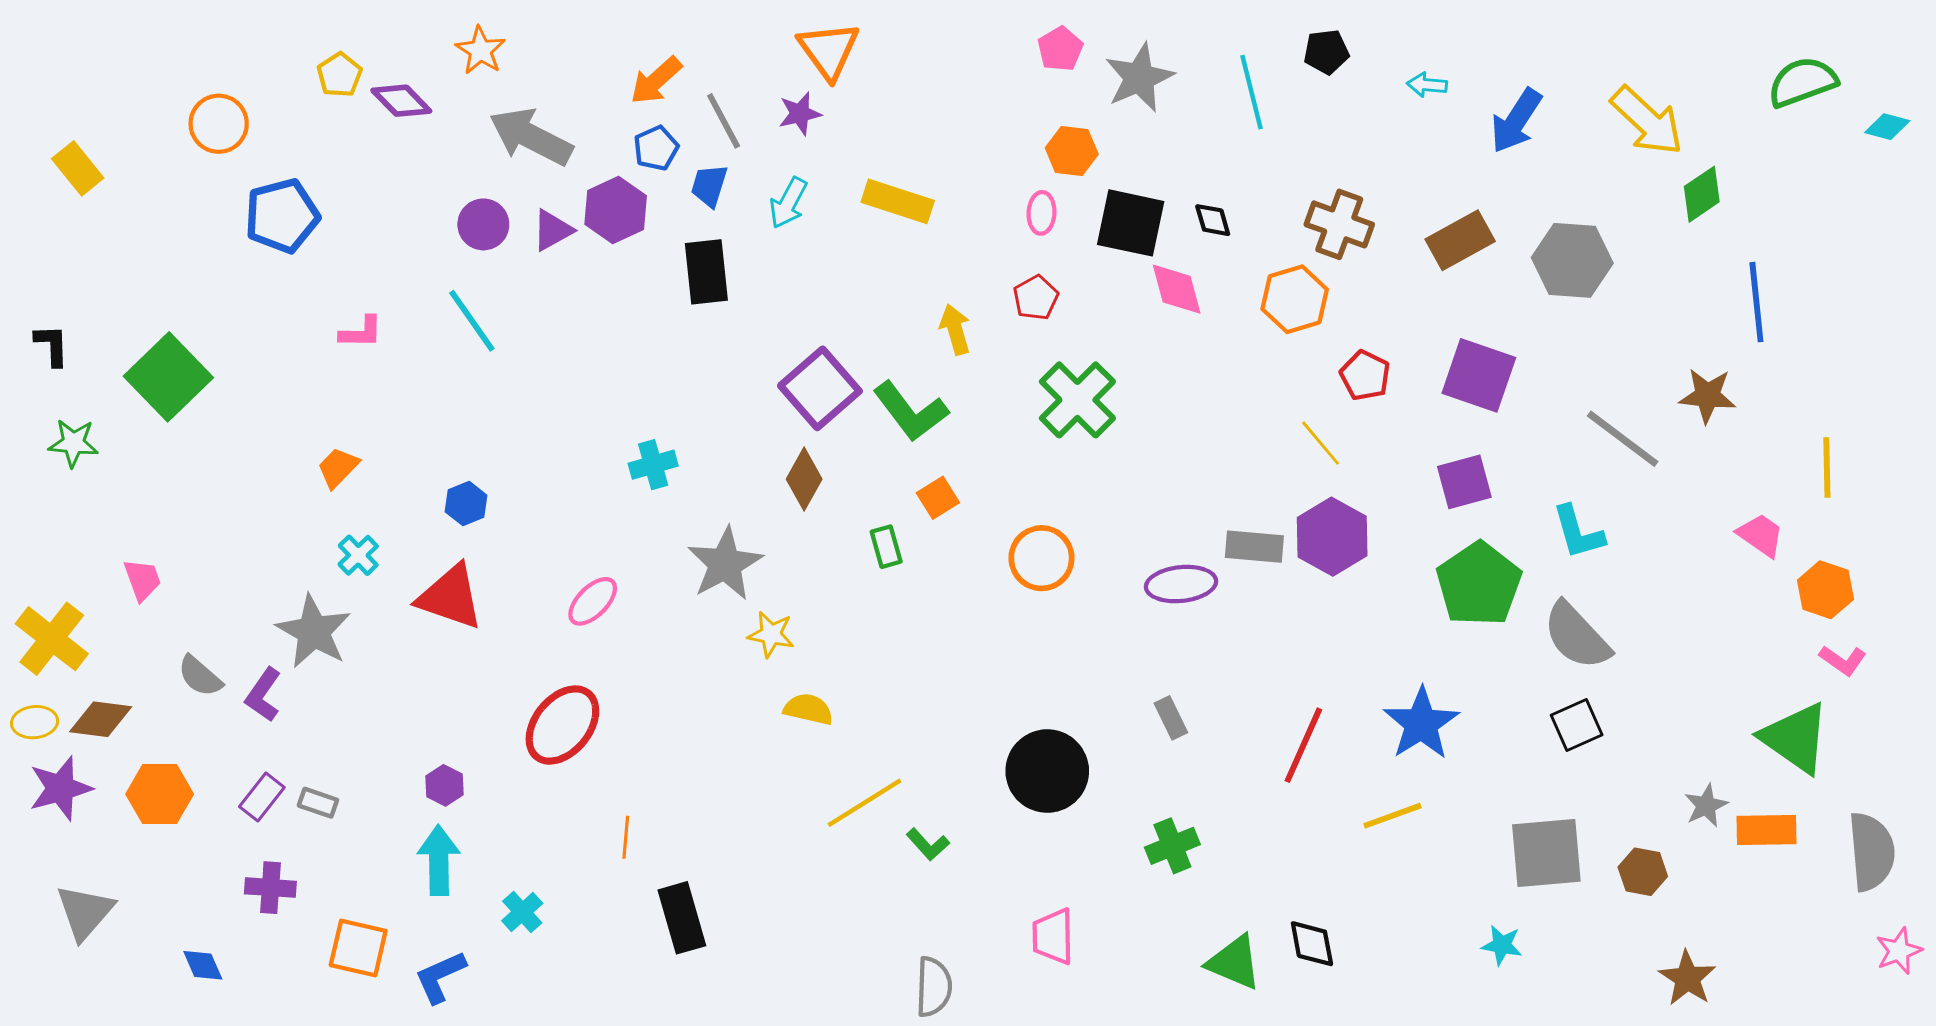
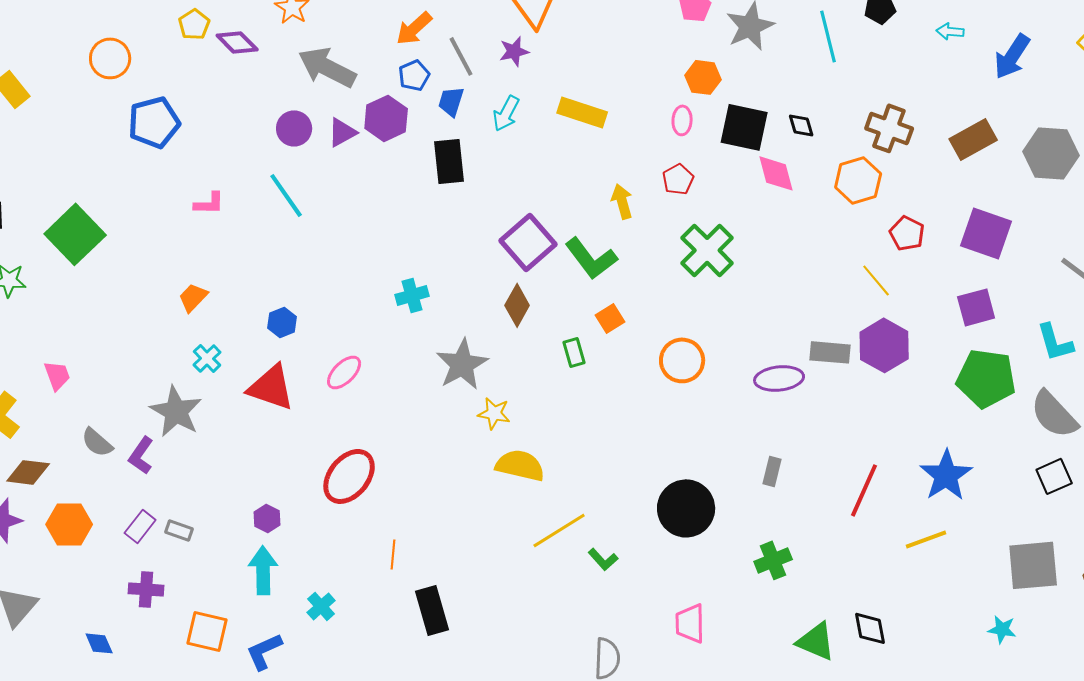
green pentagon: (1479, 584) -> (986, 378), turned -30
pink ellipse: (593, 601) -> (344, 372), moved
yellow semicircle: (808, 709) -> (520, 465), size x1.4
gray rectangle: (1171, 718) -> (772, 471), turned 40

